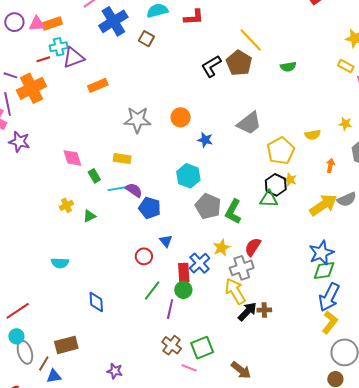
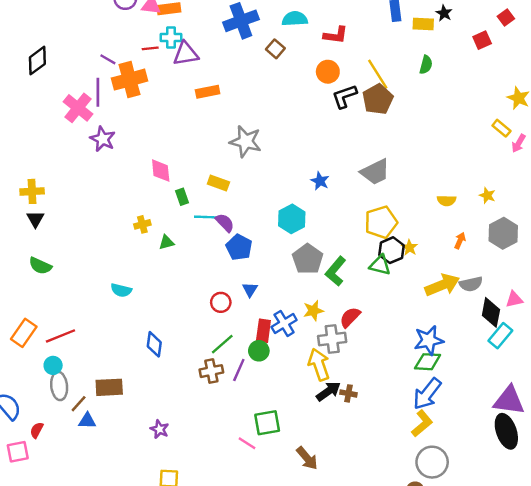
yellow line: (251, 40) -> (378, 74), moved
green semicircle: (288, 67) -> (426, 65), moved, turned -77
orange circle: (181, 117) -> (328, 72), moved
yellow pentagon: (281, 151) -> (381, 222), moved
brown cross: (172, 345) -> (211, 371), moved, turned 30

